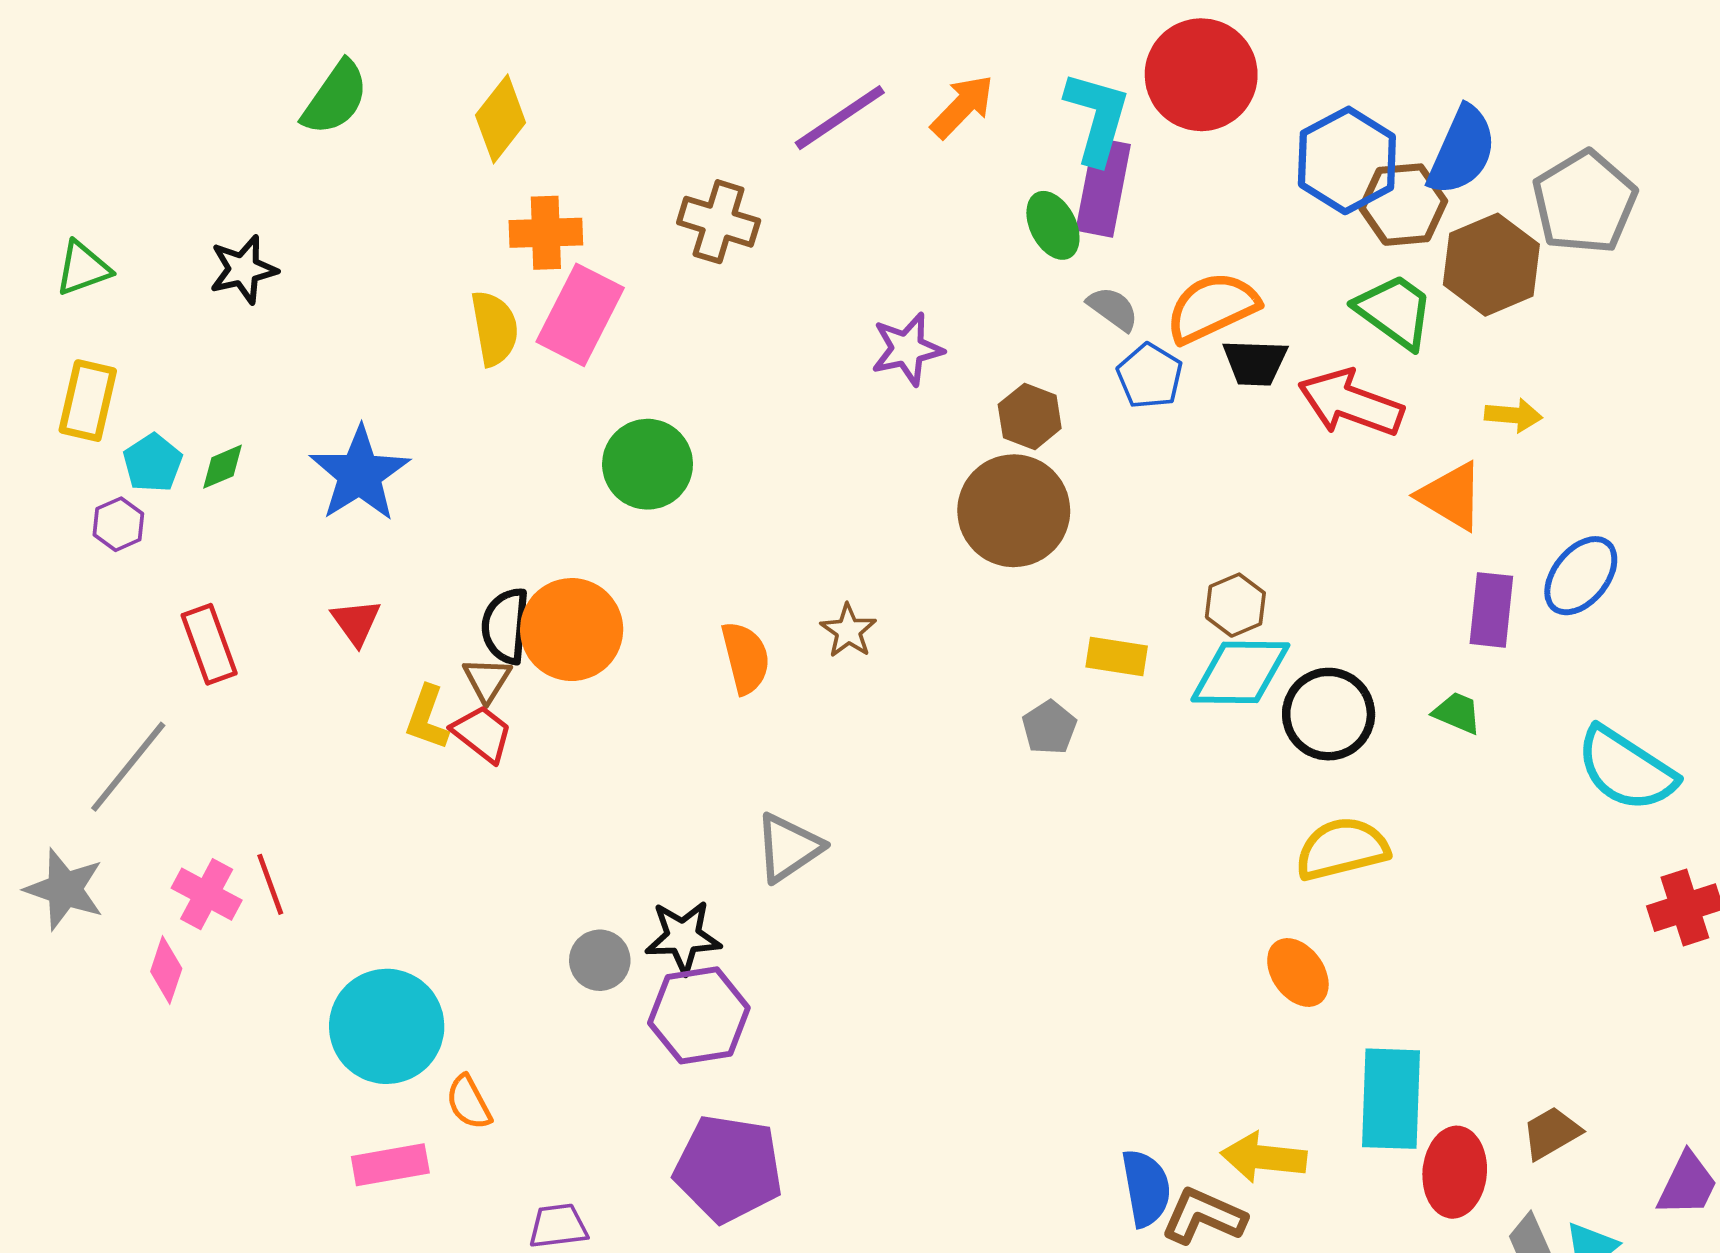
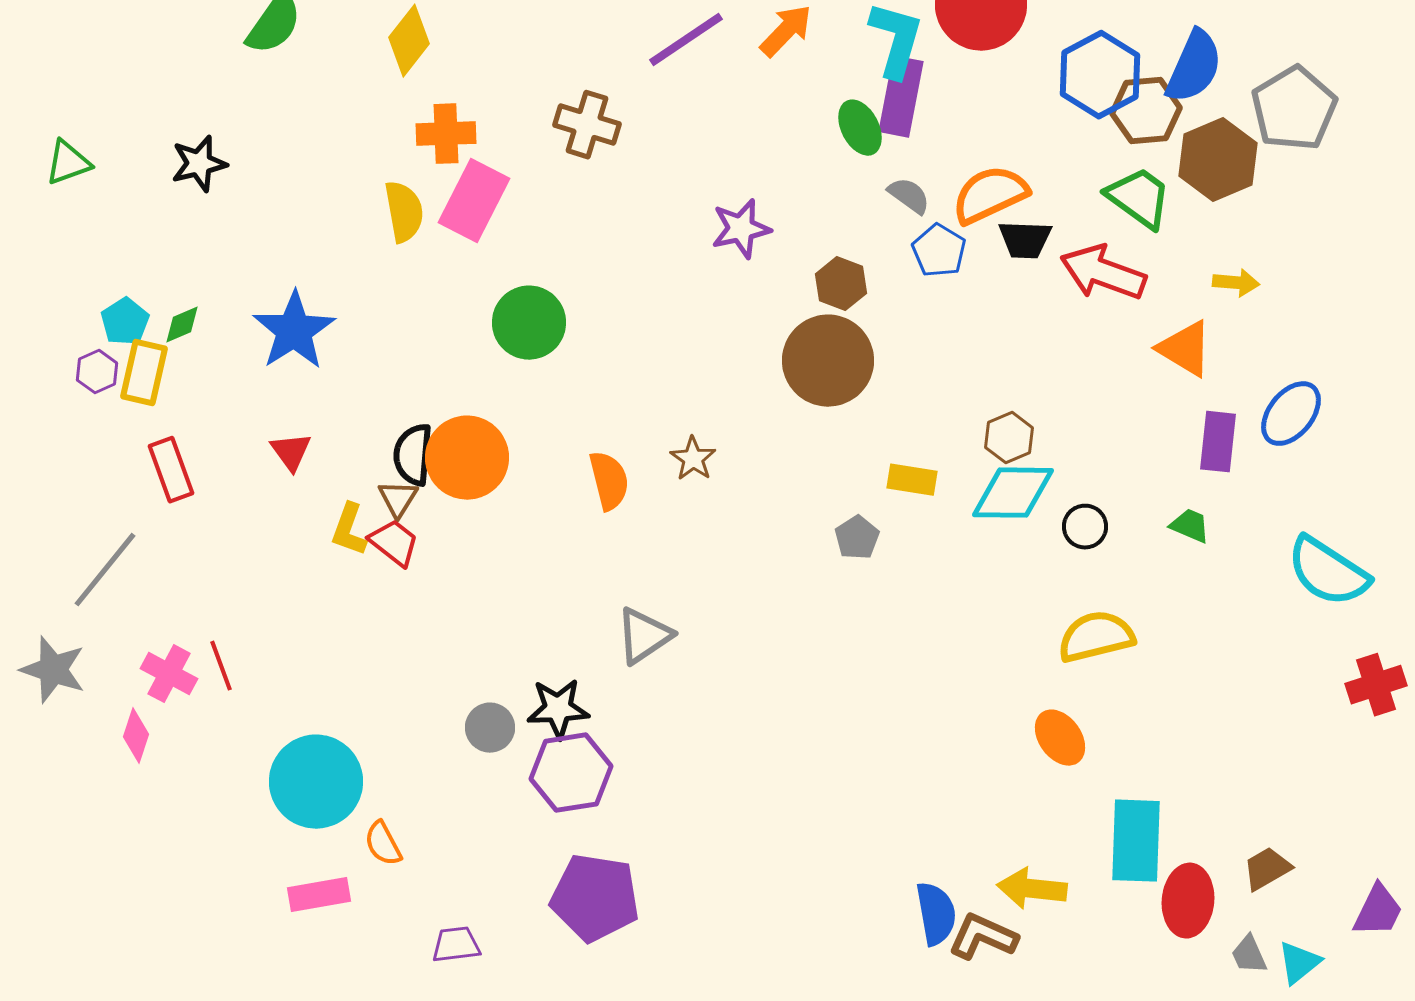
yellow rectangle: (88, 401) -> (144, 373), moved
black circle: (1329, 714) -> (1085, 527), size x0.6

